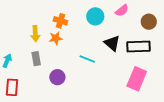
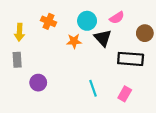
orange star: (56, 38) -> (74, 41), moved
black triangle: (112, 43) -> (103, 38), moved
cyan line: (87, 59) -> (93, 88), moved, turned 42
pink rectangle: (137, 79) -> (125, 94), size x0.6

